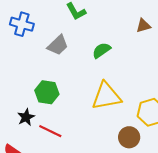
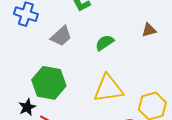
brown triangle: (143, 26) -> (149, 30), moved
green hexagon: (47, 92) -> (49, 83), size x1.4

